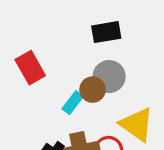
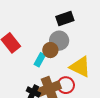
black rectangle: (106, 32) -> (65, 19), moved

